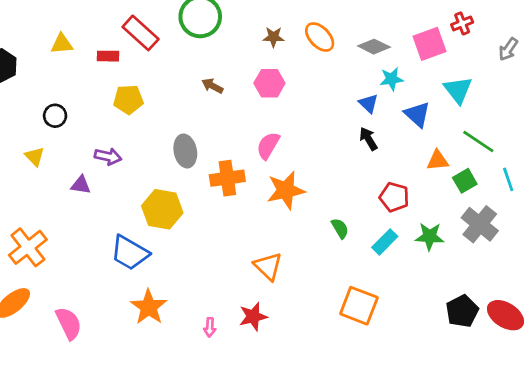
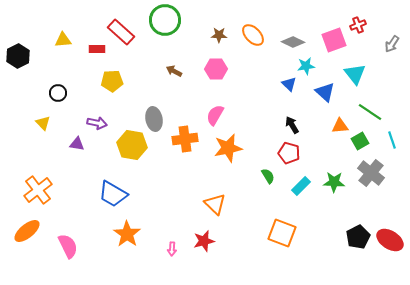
black arrow: (368, 139) -> (292, 125), moved
red pentagon: (394, 197) -> (289, 153), moved
yellow hexagon: (162, 209) -> (132, 145), moved

